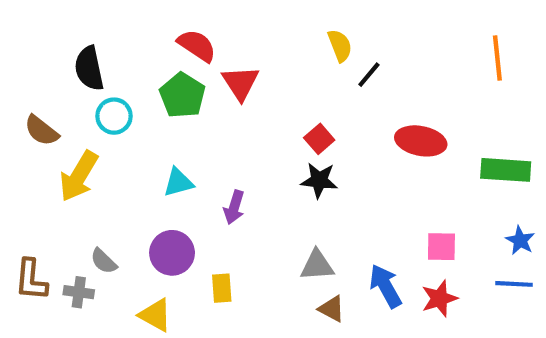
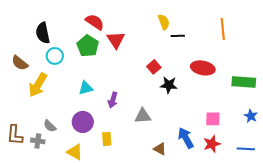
orange line: (497, 58) -> (223, 29), moved
black line: (369, 75) -> (178, 36), turned 48
black star: (319, 180) -> (169, 85), moved
gray triangle: (317, 265) -> (143, 116), moved
blue line: (514, 284) -> (246, 149), moved

